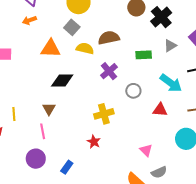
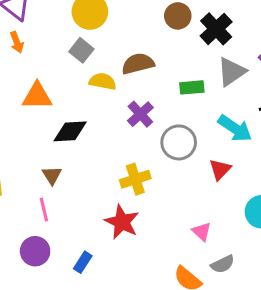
orange arrow: (29, 20) -> (17, 42), turned -88
gray triangle: (170, 46) -> (232, 72), size x1.5
orange triangle: (51, 49) -> (37, 96), moved
gray circle: (133, 91) -> (179, 142), size x1.5
red triangle: (160, 110) -> (220, 169), turned -49
red star: (94, 142) -> (122, 222), size x1.6

